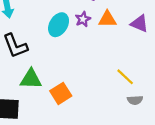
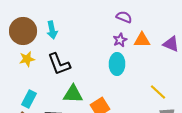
cyan ellipse: (59, 25) -> (117, 64), moved, turned -30

